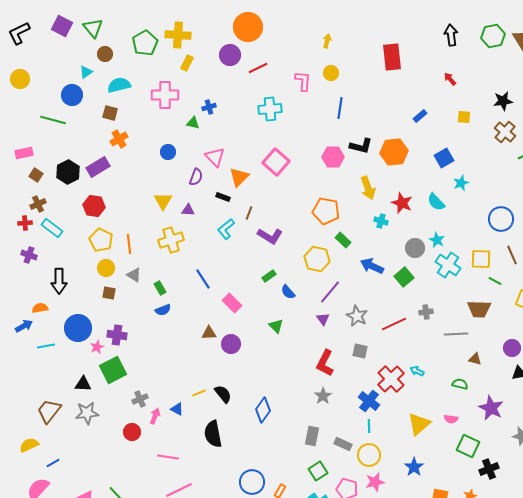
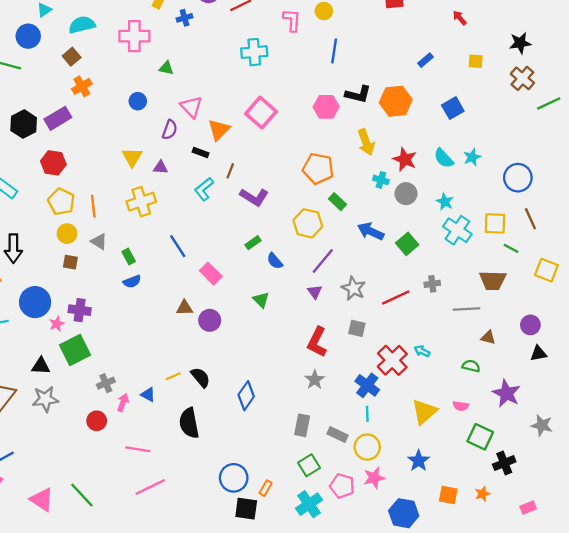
blue cross: (209, 107) -> (185, 18), moved
brown square: (110, 113) -> (72, 57), turned 35
cyan star: (461, 183) -> (472, 157), moved
gray circle: (415, 248) -> (406, 194), moved

